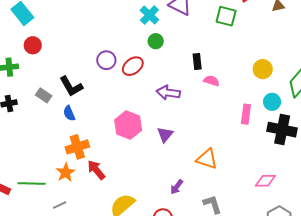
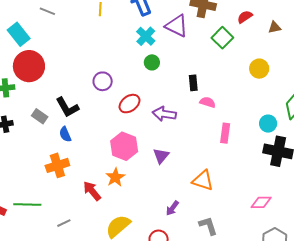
green square: (226, 16) -> (222, 38), turned 30
red circle: (33, 45) -> (29, 66), size x1.8
red ellipse: (133, 66) -> (130, 104), moved
yellow circle: (263, 69) -> (259, 69), moved
pink rectangle: (246, 114) -> (225, 133), moved
orange cross: (77, 147) -> (57, 165), moved
orange star: (66, 172) -> (115, 177), moved
gray line: (60, 205) -> (64, 223), moved

